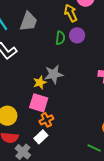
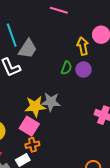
gray trapezoid: (28, 21) -> (28, 49), moved
yellow star: (40, 82) -> (35, 106), size x1.5

